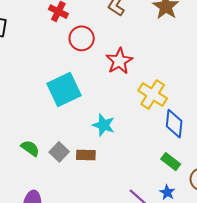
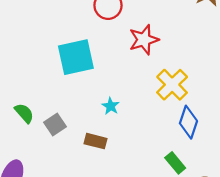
cyan star: (104, 125) -> (111, 106), size x0.7
brown rectangle: (86, 155) -> (96, 141), moved

